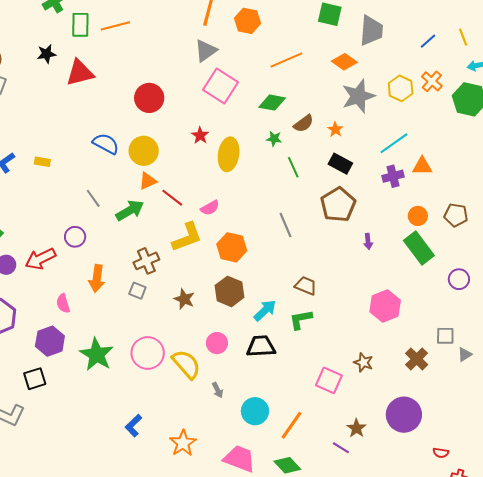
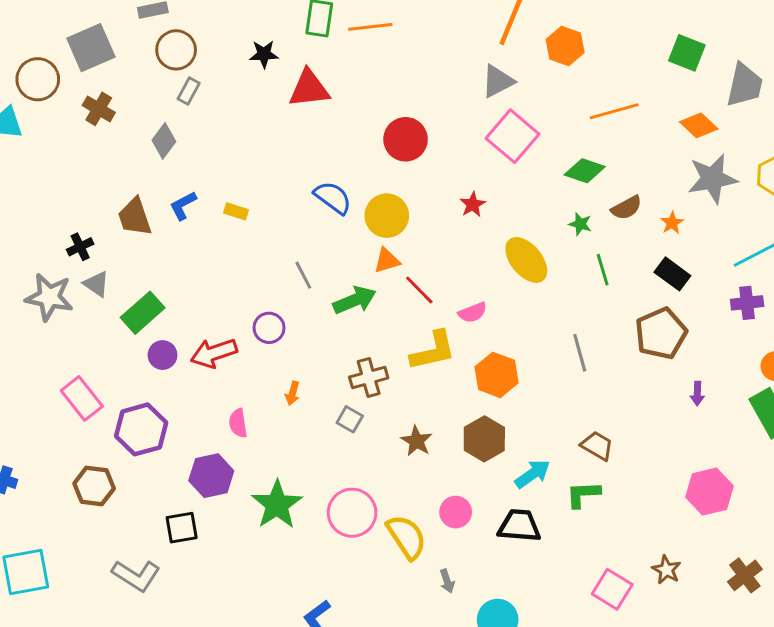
yellow ellipse: (229, 154) -> (526, 260), moved, turned -56
orange arrow: (97, 278) -> (293, 393), size x0.6

